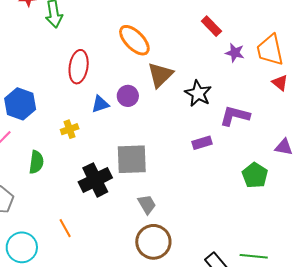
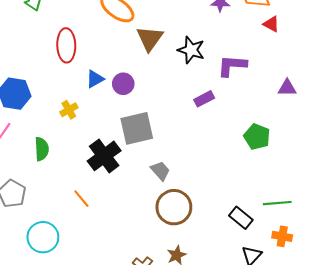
purple circle: (128, 96) -> (123, 84), moved
green pentagon: (255, 175) -> (257, 137), moved
orange line: (65, 228) -> (81, 199), moved

